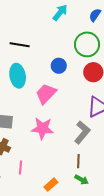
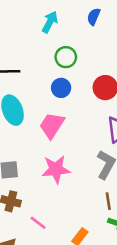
green circle: (87, 44) -> (66, 57), moved, size x0.7
pink line: (20, 167) -> (38, 223), turned -48

